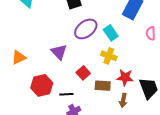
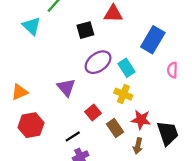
red hexagon: (42, 85) -> (31, 125), moved
brown rectangle: (103, 86) -> (115, 128), turned 49
black line: (66, 94) -> (73, 136), turned -32

